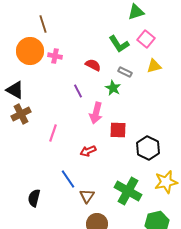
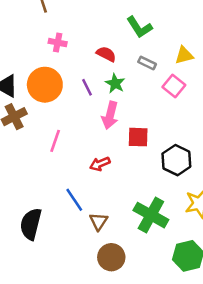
pink square: (146, 39) -> (174, 86), moved
orange circle: (30, 51) -> (45, 85), moved
green star: (113, 88) -> (115, 83), moved
black semicircle: (34, 198) -> (31, 224), size x1.4

